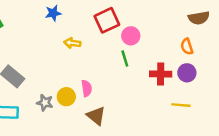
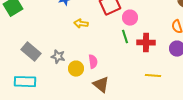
red cross: (161, 74) -> (146, 43), moved
gray star: (45, 103) -> (58, 57), moved
yellow line: (181, 105) -> (153, 76), moved

